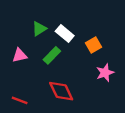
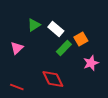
pink triangle: (20, 55) -> (17, 48), turned -32
green rectangle: (52, 55) -> (64, 48), moved

